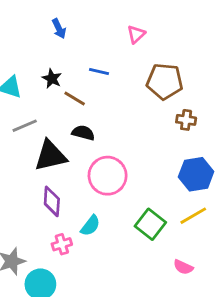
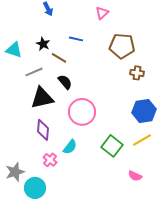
gray line: (25, 126) -> (34, 72), moved
black semicircle: (83, 133) -> (65, 82), turned 35
pink cross: (62, 244) -> (50, 160), turned -32

